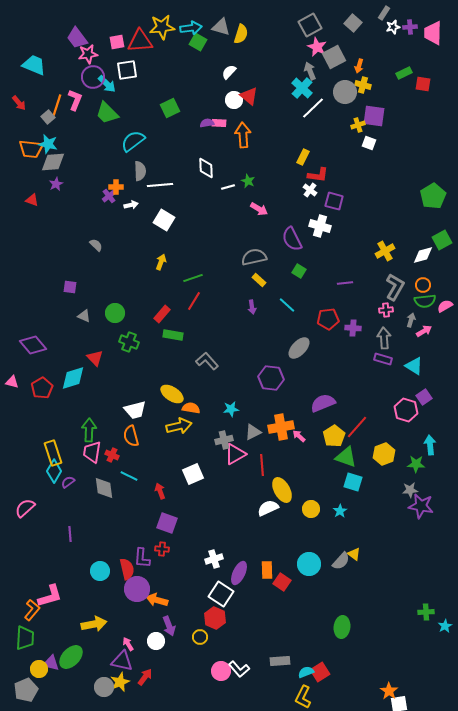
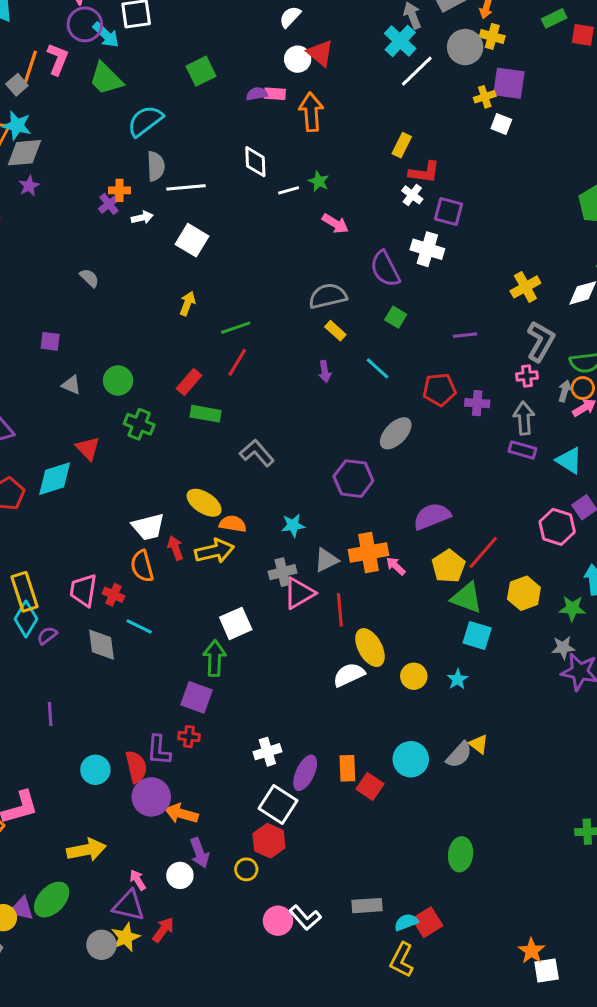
orange circle: (423, 285) -> (583, 388), moved
green arrow: (89, 430) -> (215, 658), moved
red arrow: (160, 491) -> (175, 548), moved

